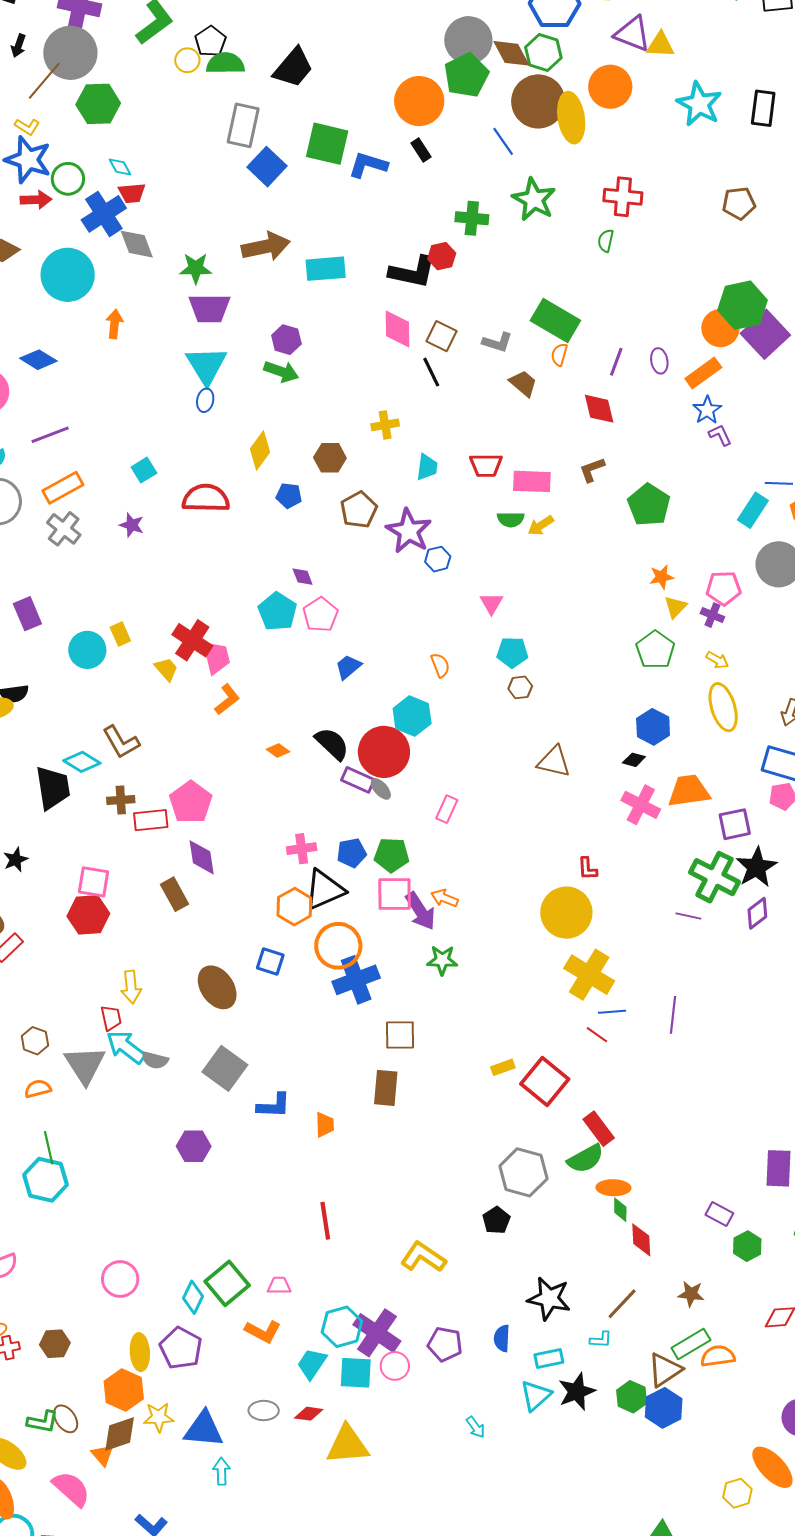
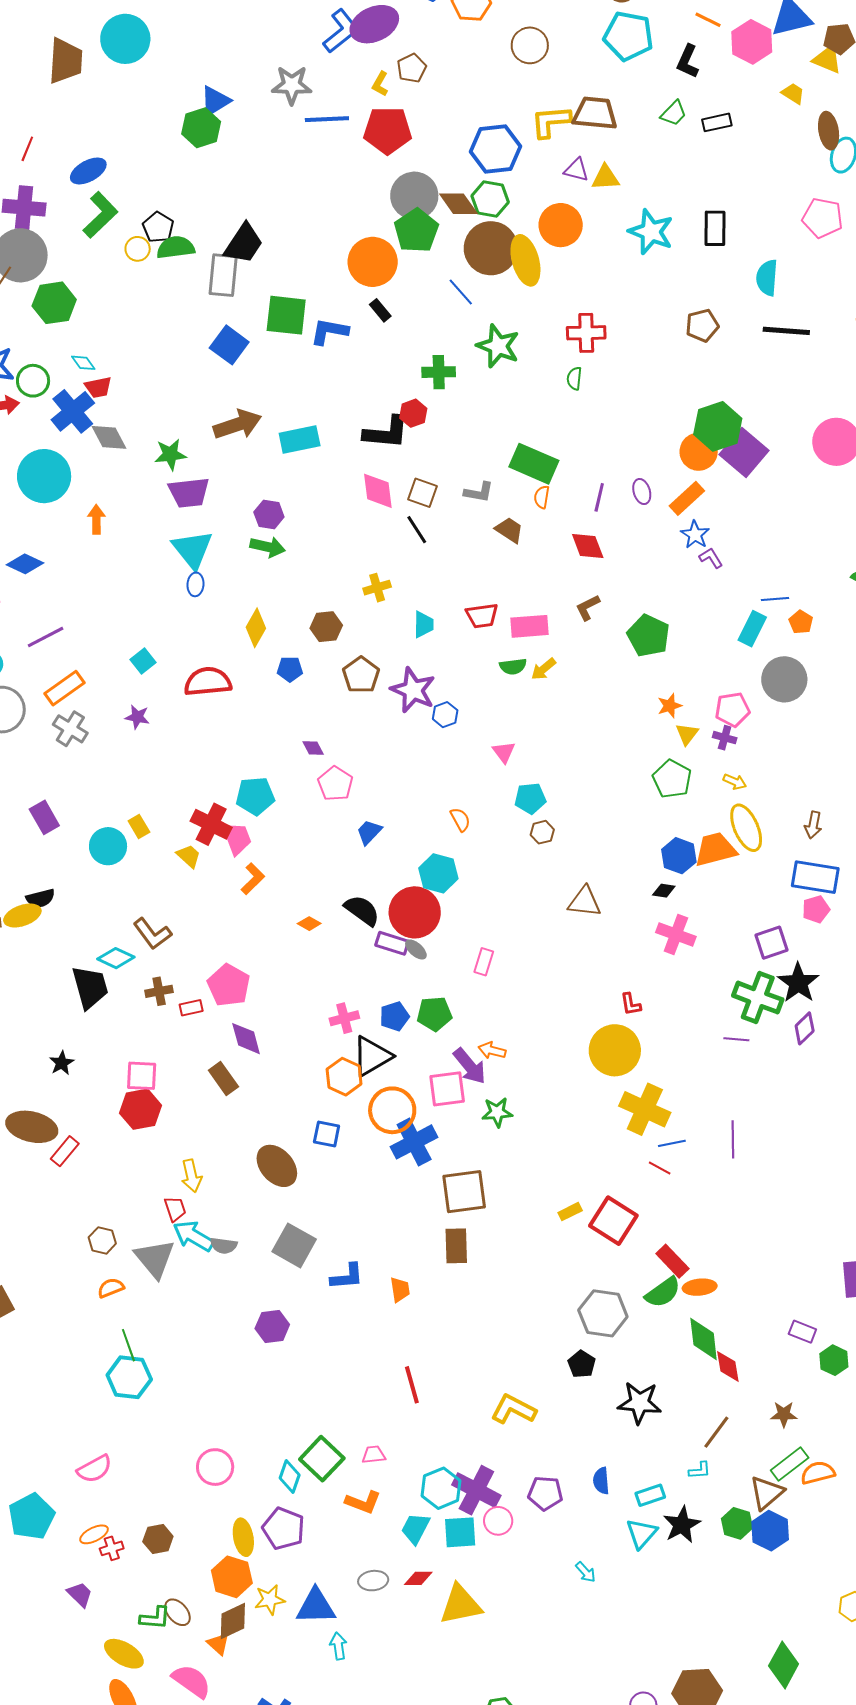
purple triangle: (632, 34) -> (576, 170), size x0.7
gray rectangle: (243, 125) -> (223, 275), moved
cyan pentagon: (277, 612) -> (255, 796), moved, turned -30
orange trapezoid: (689, 791) -> (715, 849), moved
red rectangle: (151, 820) -> (191, 1008), size x0.7
pink square: (394, 894) -> (447, 1089), moved
brown square: (400, 1035) -> (464, 1192), size x1.4
orange ellipse: (613, 1188) -> (700, 1287), moved
green diamond: (620, 1210) -> (704, 1339), size x1.8
black star: (549, 1299) -> (640, 1403), moved

